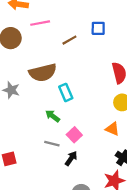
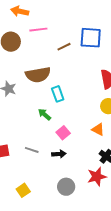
blue square: (98, 28) -> (91, 38), size x1.6
gray line: (52, 144) -> (32, 150), moved
black arrow: (71, 158) -> (59, 154), turned 48

